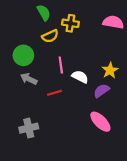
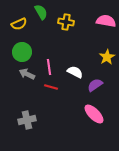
yellow semicircle: (50, 36) -> (19, 24), moved
pink line: (61, 65) -> (49, 67), moved
yellow star: (110, 70) -> (107, 57), moved
red line: (54, 93) -> (51, 87), turned 32

